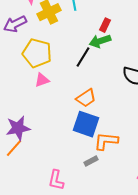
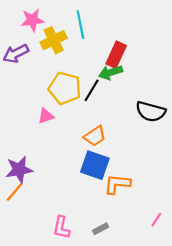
red rectangle: (105, 25) -> (116, 55), size x1.6
yellow pentagon: (37, 53) -> (65, 88), moved
gray rectangle: (91, 161) -> (100, 229), moved

